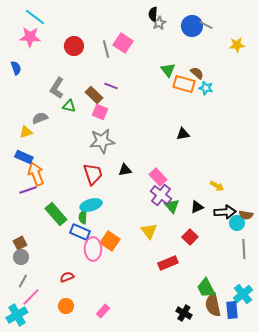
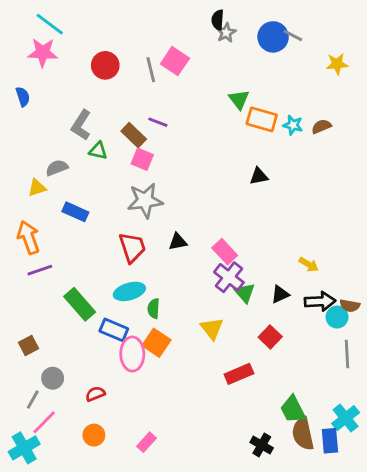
brown semicircle: (197, 73) -> (321, 126), moved, turned -64
black triangle: (183, 134) -> (259, 176), moved
blue rectangle: (24, 157) -> (75, 212), moved
orange arrow: (36, 174) -> (28, 237), moved
green semicircle: (83, 217) -> (154, 309), moved
gray circle: (21, 257) -> (53, 378), moved

